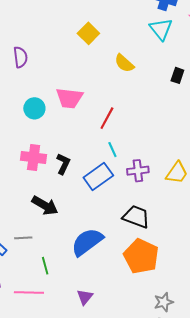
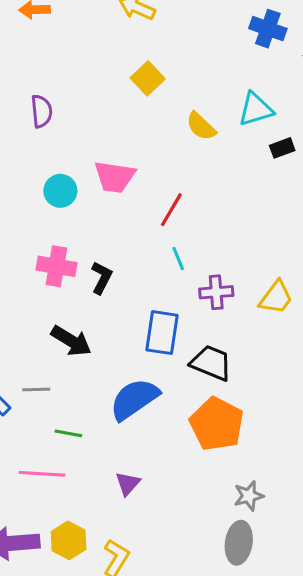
cyan triangle: (161, 29) -> (256, 109), moved, turned 50
black rectangle: (177, 75) -> (282, 148), turned 49
blue rectangle: (98, 177) -> (162, 333), moved, turned -48
green line: (45, 266) -> (68, 433), turned -66

